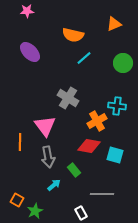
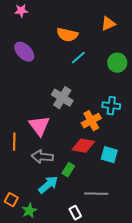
gray arrow: (48, 157) -> (42, 157), turned 105
green rectangle: (74, 170) -> (68, 170), turned 72
cyan arrow: (54, 185) -> (48, 185), size x1.5

